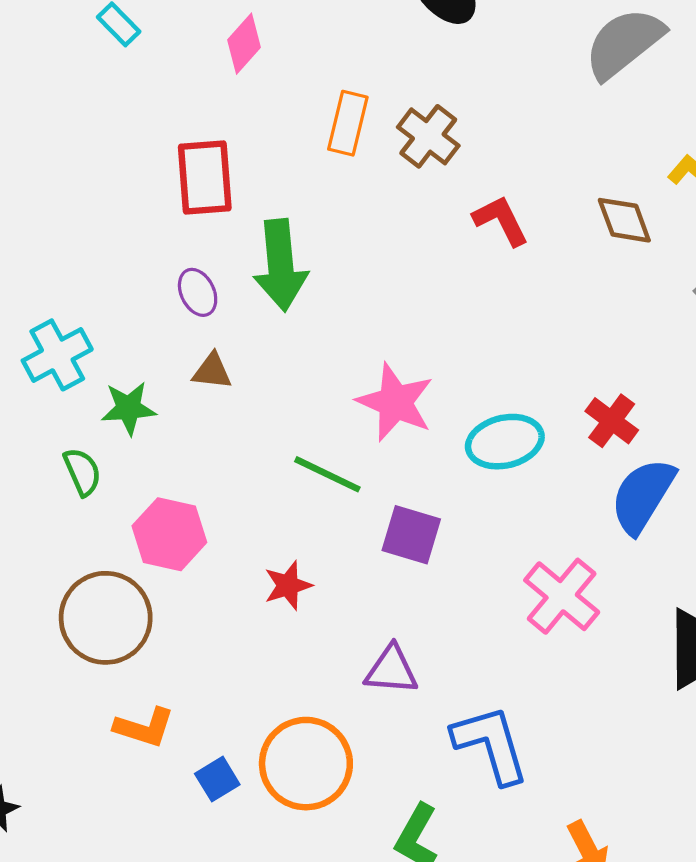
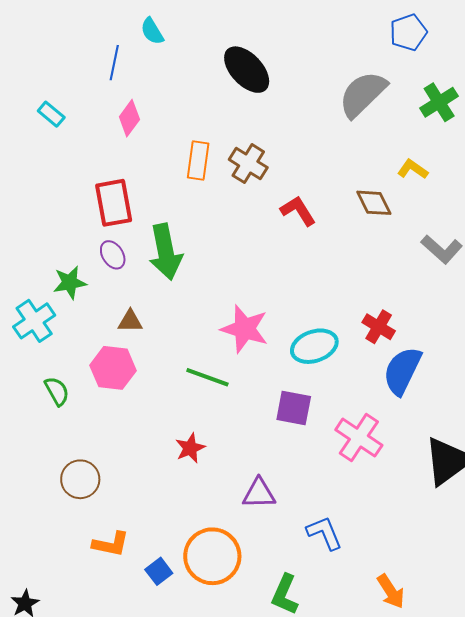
purple ellipse: (198, 292) -> (113, 255), moved
green star: (129, 408) -> (70, 283), moved
pink hexagon: (169, 534) -> (113, 368), moved
purple square: (411, 535) -> (294, 408), moved
brown circle: (106, 618) -> (80, 479), size x0.7
blue L-shape: (491, 744) -> (324, 533), size x0.7

